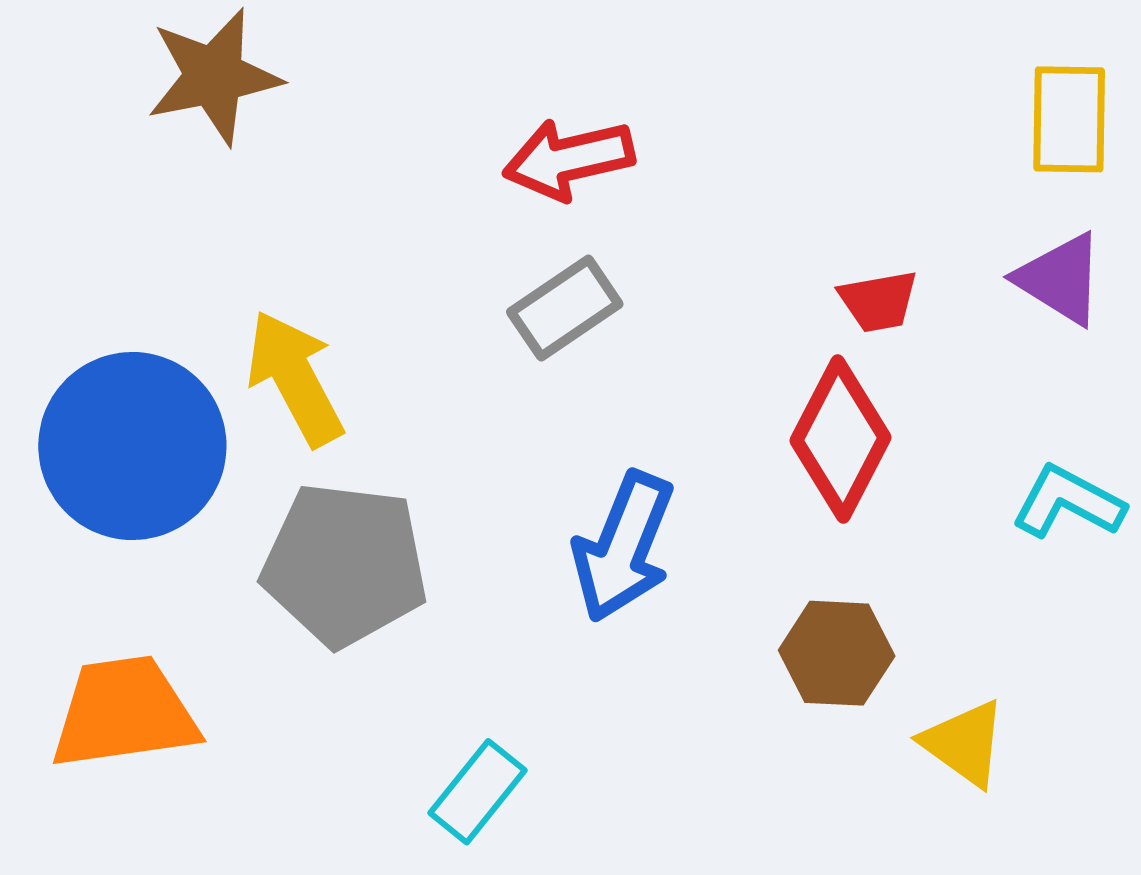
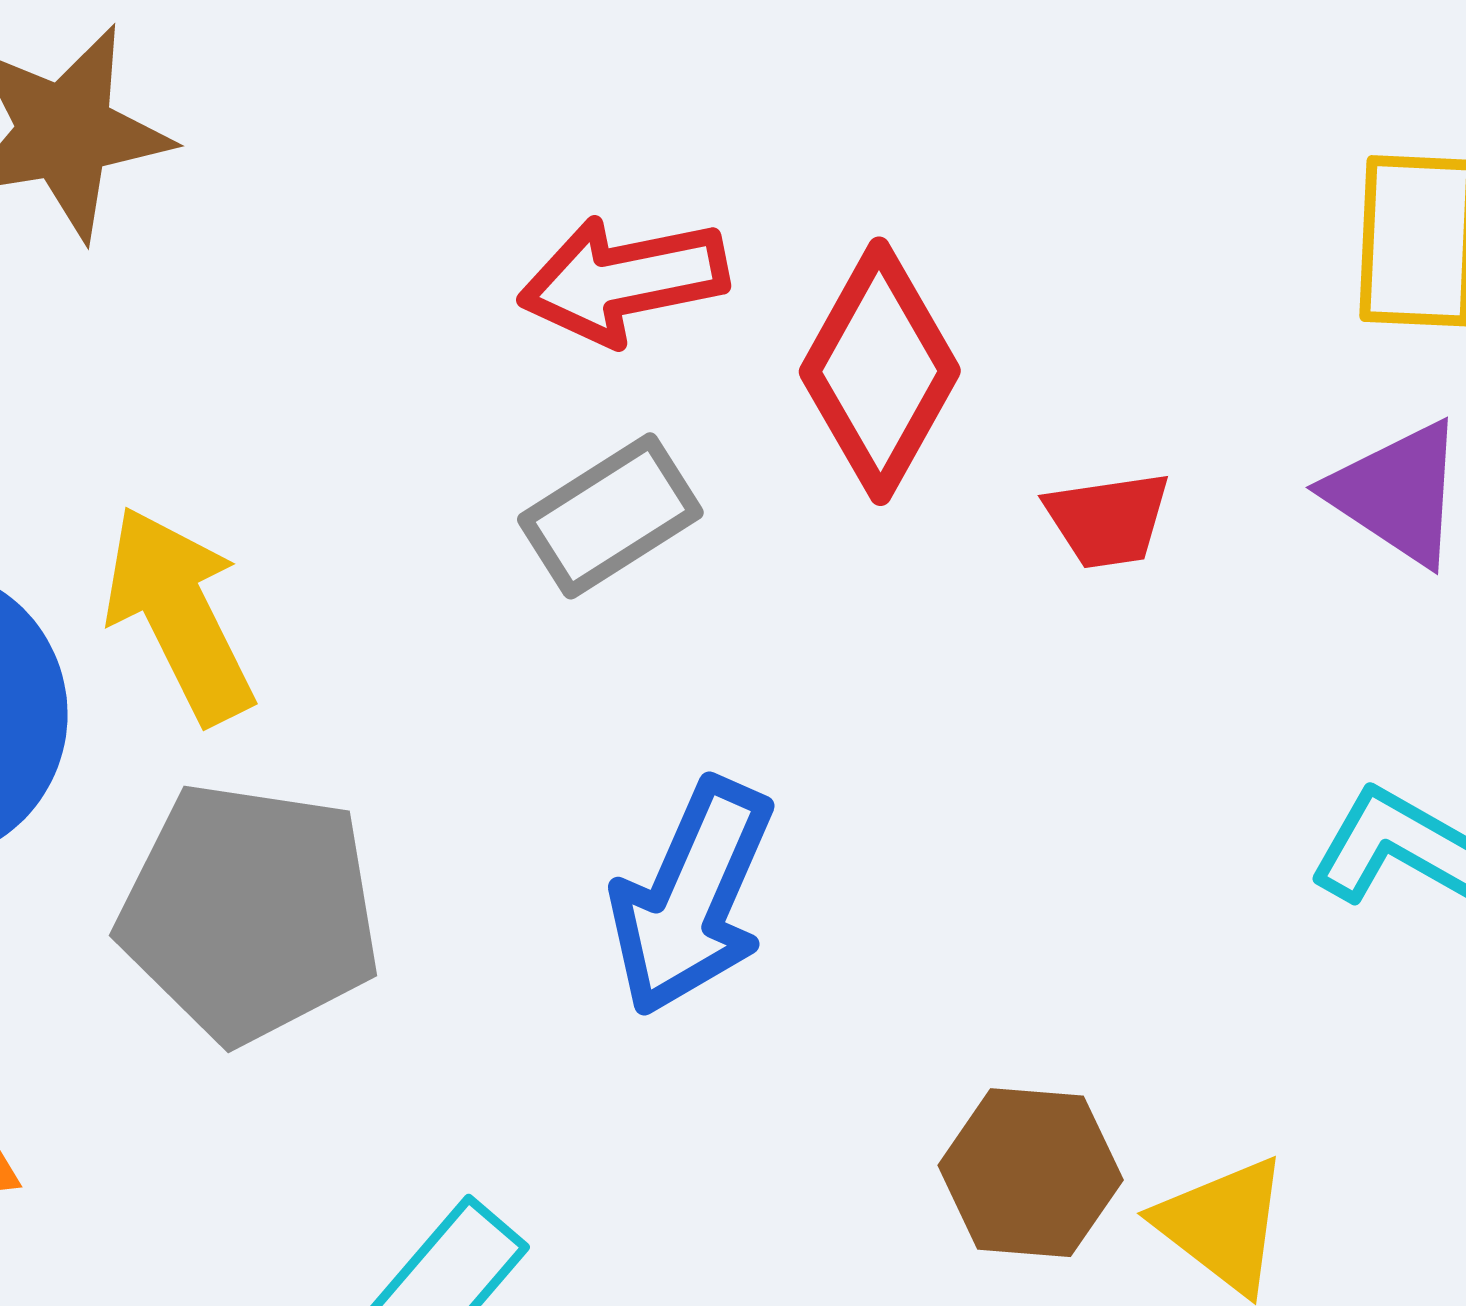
red diamond: (841, 439) -> (880, 371), moved
brown hexagon: (837, 653) -> (1031, 1173), moved

